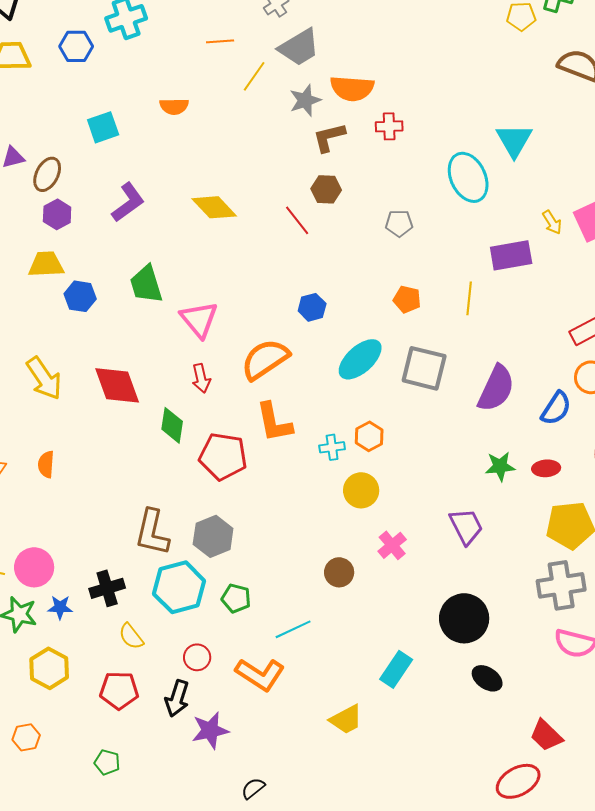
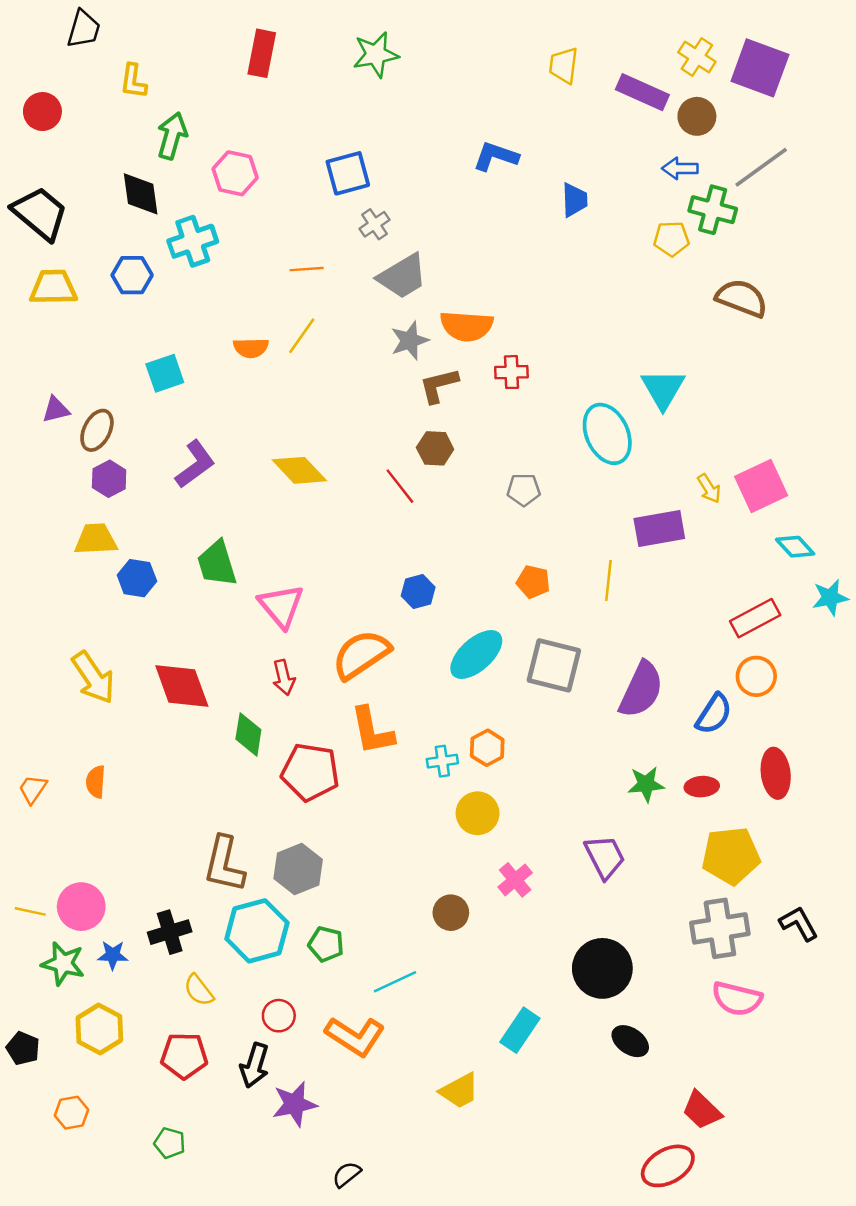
yellow line: (254, 76) -> (302, 336), moved

